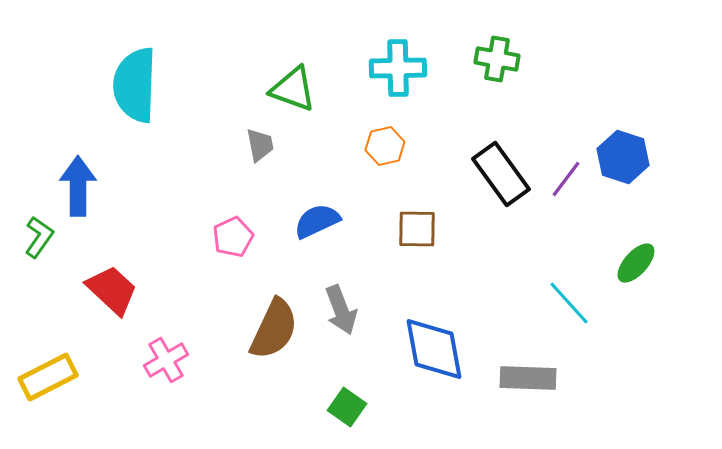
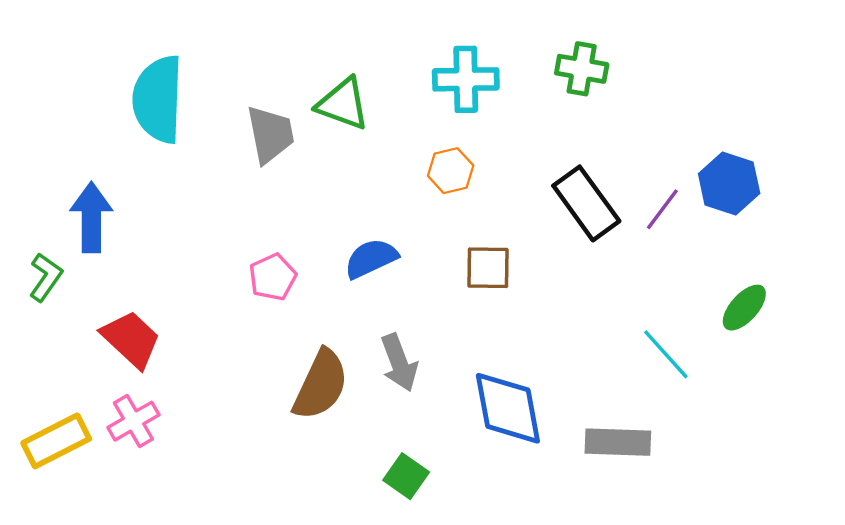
gray trapezoid: (260, 145) -> (270, 134), moved, size x1.5
pink cross: (166, 360) -> (133, 421), moved

